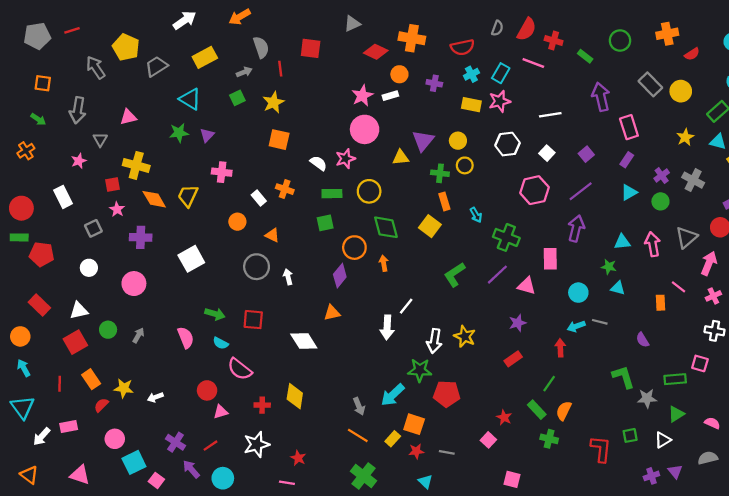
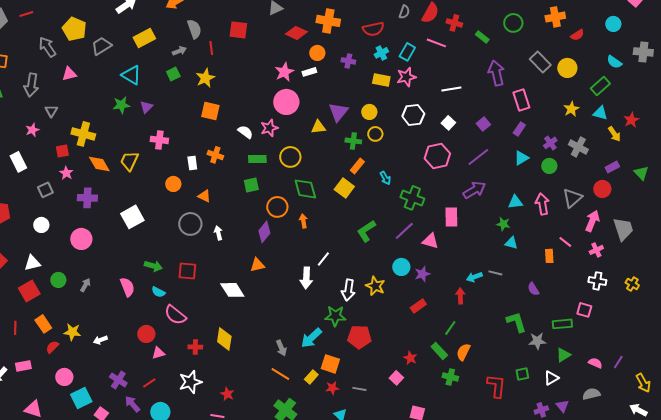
pink triangle: (128, 117) -> (69, 74), moved
white rectangle: (259, 198) -> (192, 163), turned 32
orange rectangle: (444, 201) -> (357, 166), turned 56
purple arrow: (576, 228) -> (474, 190), turned 45
cyan circle: (578, 293) -> (401, 267), moved

